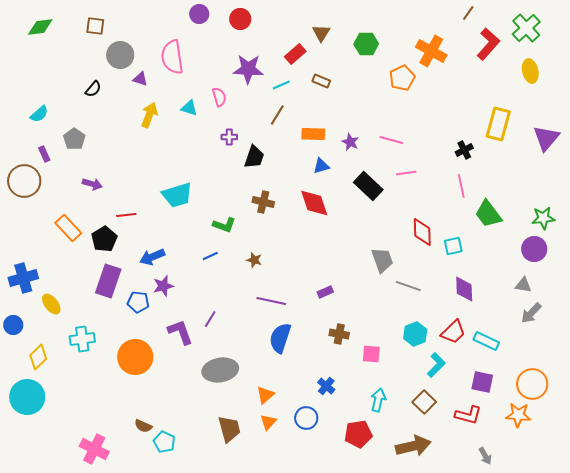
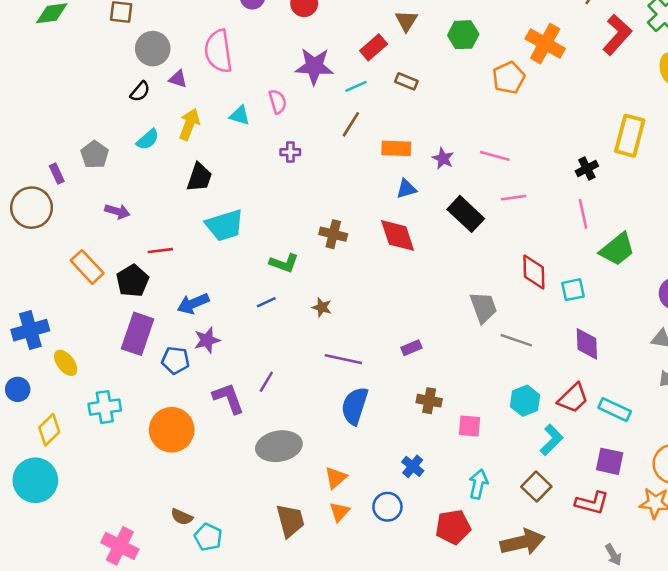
black semicircle: (93, 89) -> (140, 92), moved
cyan semicircle: (39, 114) -> (148, 139), moved
black trapezoid: (254, 157) -> (199, 177), moved
green trapezoid: (488, 214) -> (617, 249), turned -92

